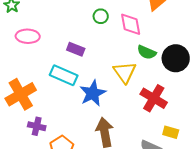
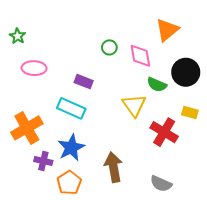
black circle: (176, 58) -> (186, 72), moved
blue star: (93, 93) -> (71, 148), moved
yellow rectangle: (171, 132) -> (190, 112), moved

